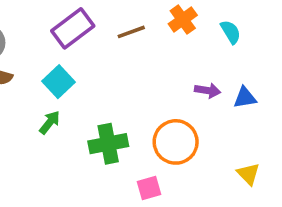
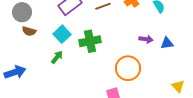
green cross: (108, 144) -> (90, 41), moved
yellow triangle: (248, 174) -> (178, 86), moved

